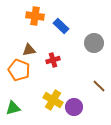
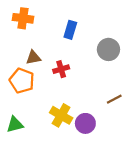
orange cross: (35, 16) -> (23, 18), moved
blue rectangle: (61, 26) -> (70, 30), turned 63
brown line: (99, 86) -> (114, 99), turned -72

